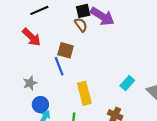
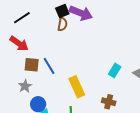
brown semicircle: (81, 25) -> (62, 24), turned 56
brown square: (66, 50) -> (32, 65), moved

